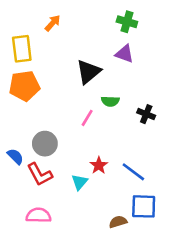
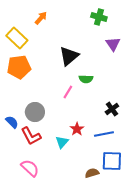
yellow rectangle: (22, 49) -> (17, 38), turned -40
purple triangle: (124, 54) -> (113, 44), moved, turned 35
black cross: (146, 114) -> (112, 109), moved, turned 32
blue line: (133, 172) -> (104, 134), turned -48
pink semicircle: (38, 215) -> (30, 168), turned 42

